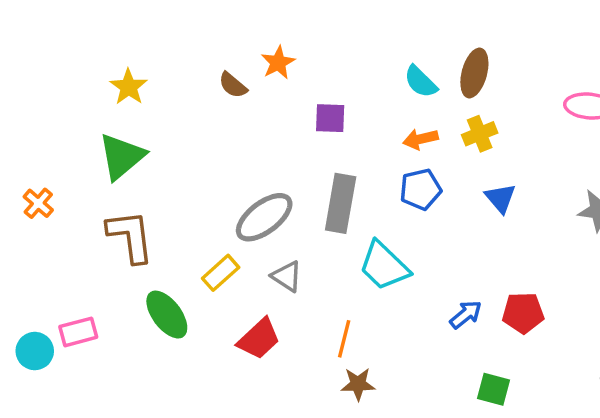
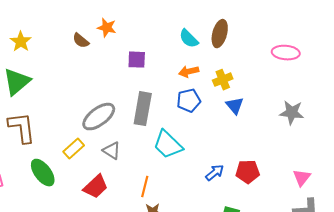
orange star: (278, 63) -> (107, 28), turned -30
yellow cross: (480, 134) -> (223, 80), moved

